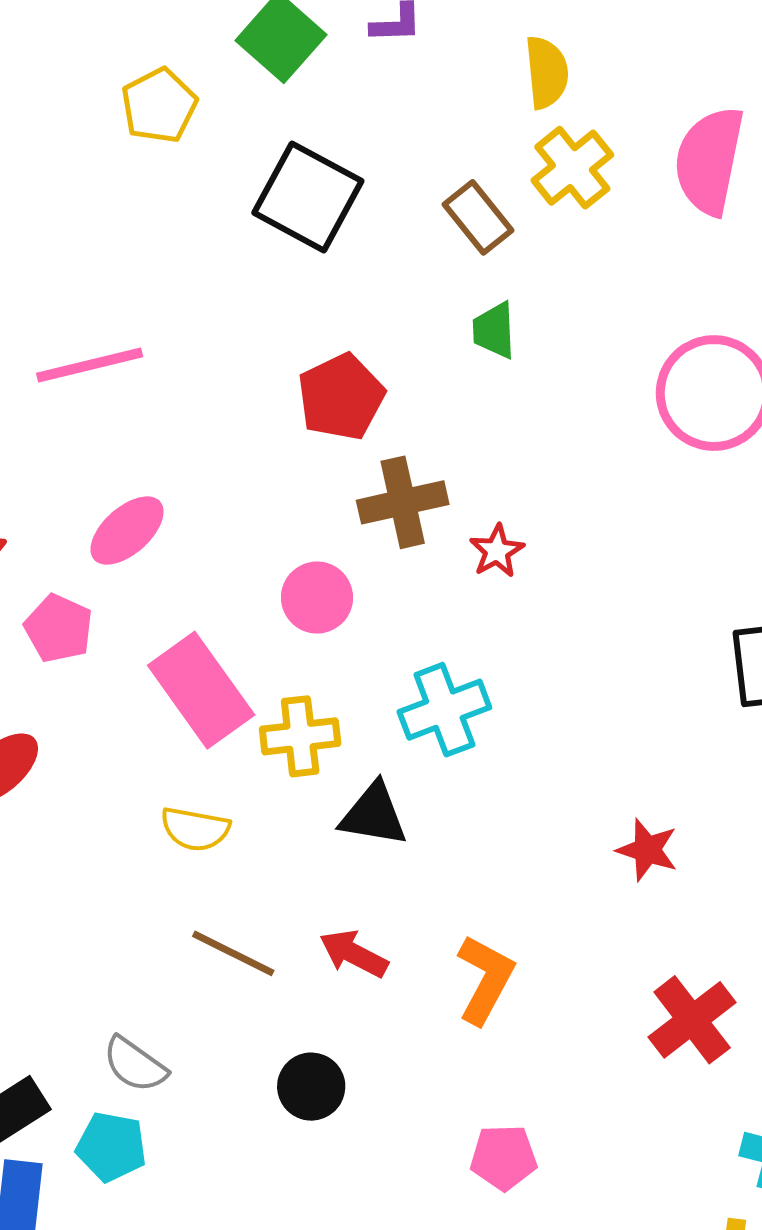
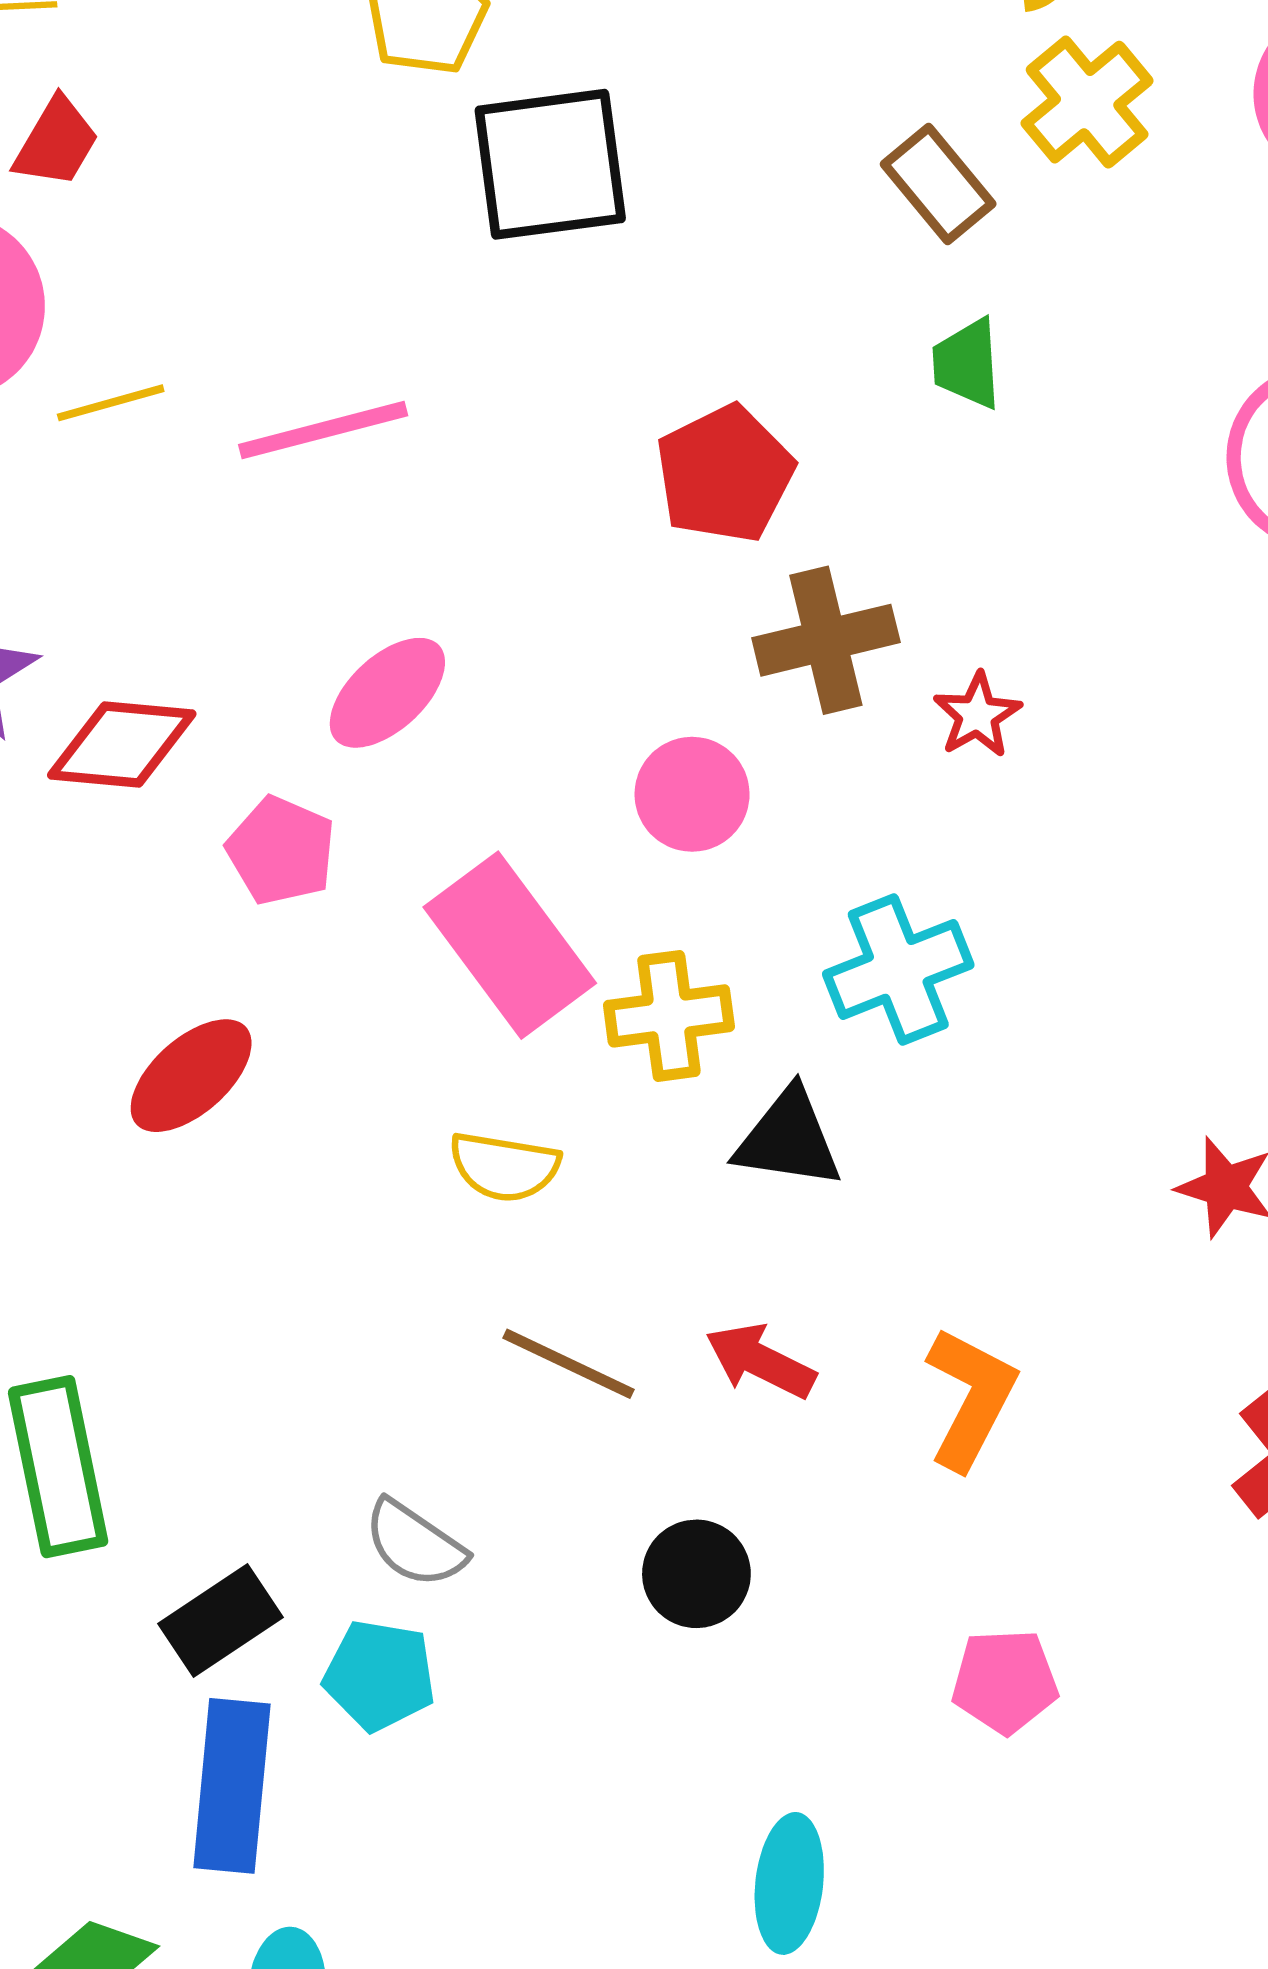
black square: (308, 197) -> (550, 164), moved, turned -35

